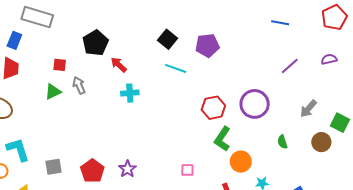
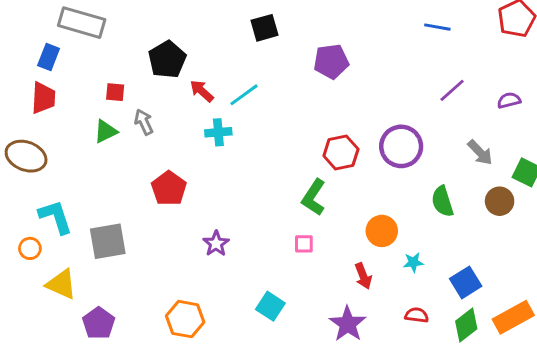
black square: (168, 39) -> (264, 28), moved, turned 36
purple semicircle: (329, 59) -> (509, 100), moved
cyan line: (176, 68) -> (244, 95), moved, turned -55
gray arrow: (308, 109) -> (480, 152), turned -84
green L-shape: (222, 139) -> (314, 197), moved
green semicircle: (282, 142) -> (442, 201), size x1.5
gray square: (53, 167) -> (108, 241), size x1.5
red pentagon: (92, 171) -> (169, 188), moved

